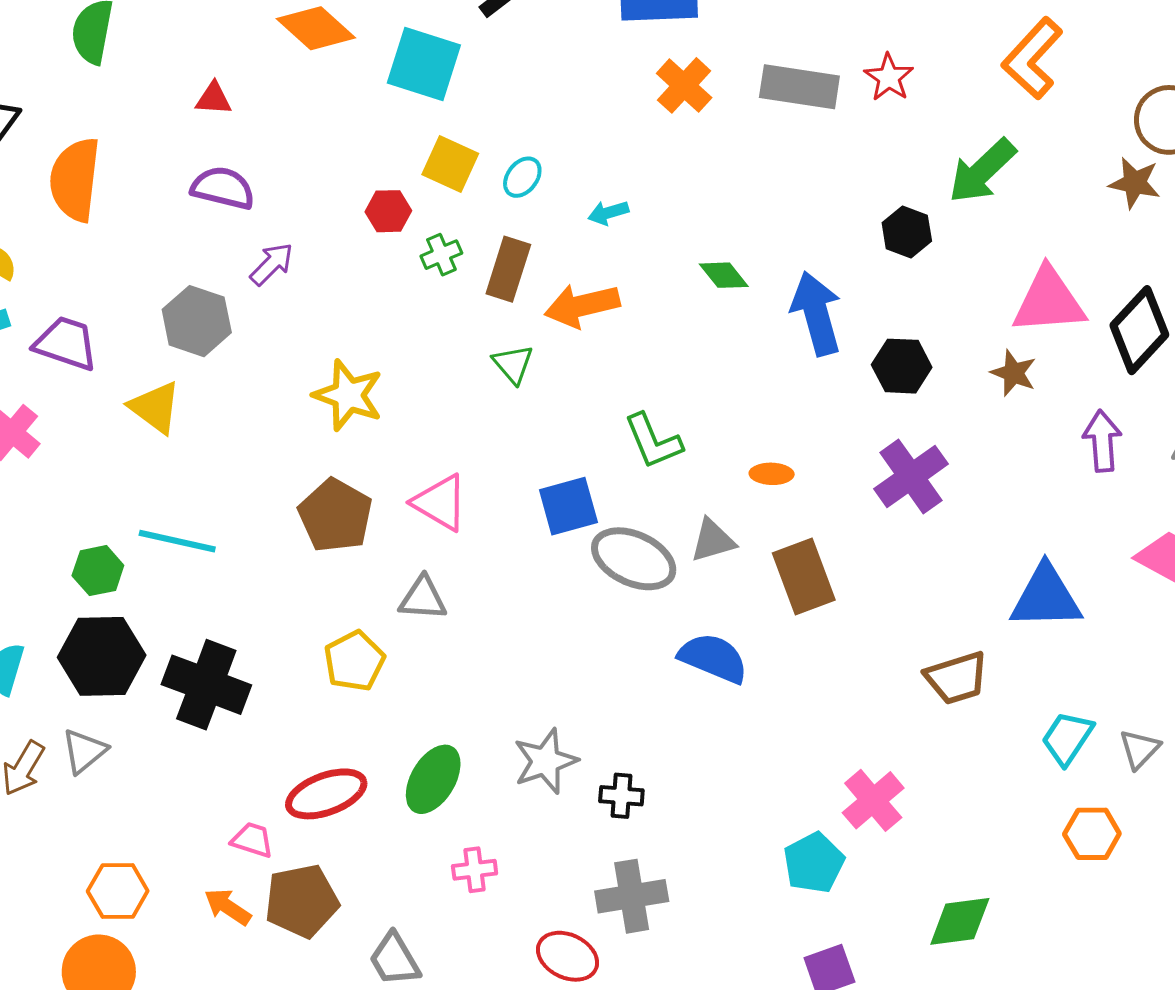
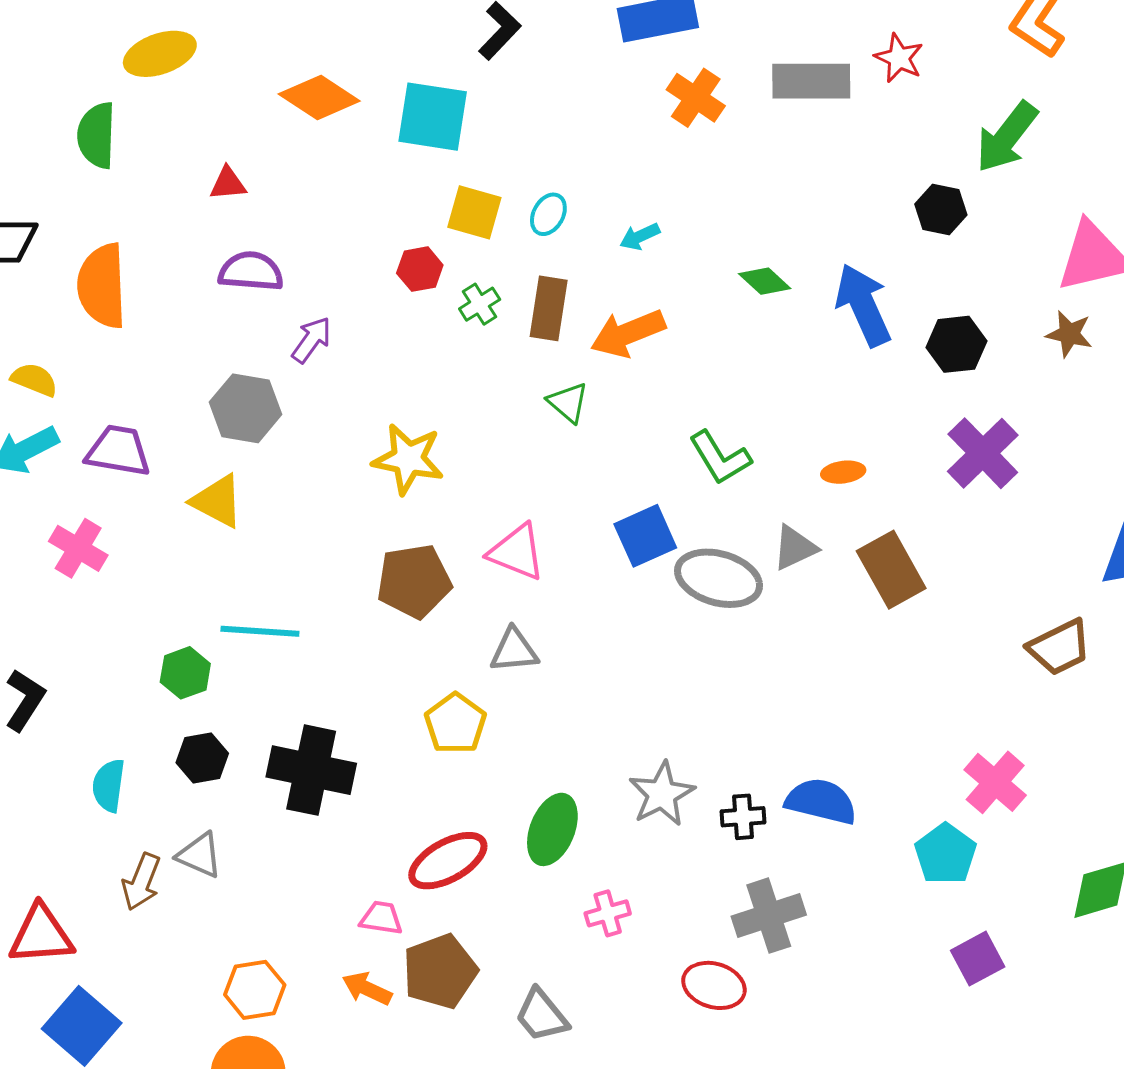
brown pentagon: (335, 515) -> (414, 581), turned -30
black hexagon: (102, 656) -> (202, 758), size x0.6
blue semicircle: (713, 658) -> (821, 801), moved
gray triangle: (84, 751) -> (200, 855), turned -48

